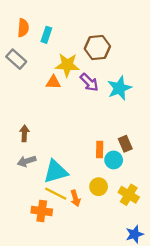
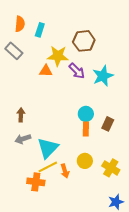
brown rectangle: (125, 144) -> (108, 124), turned 48
cyan circle: (114, 160) -> (86, 114), moved
cyan triangle: (56, 172) -> (48, 148), turned -30
yellow line: (56, 194) -> (48, 167), turned -54

